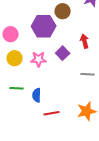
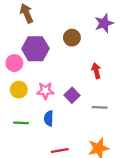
purple hexagon: (44, 26) -> (35, 49), moved
purple square: (63, 53) -> (72, 95), moved
blue semicircle: (37, 95) -> (49, 118), moved

